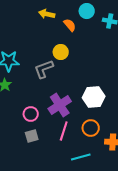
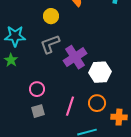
yellow circle: (61, 52) -> (51, 16), moved
purple cross: (60, 105) -> (75, 57), moved

